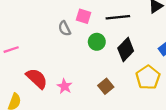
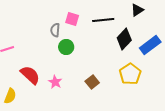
gray semicircle: (65, 28) -> (55, 30), turned 32
green circle: (97, 42) -> (66, 47), moved
black diamond: (126, 50) -> (124, 39), moved

